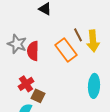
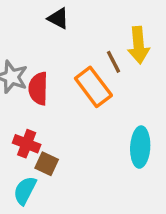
yellow arrow: (93, 41) -> (139, 45), moved
red cross: (26, 84) -> (27, 144), turned -35

